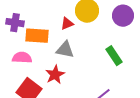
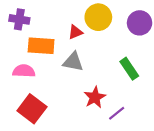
purple cross: (15, 23) -> (19, 19), moved
red star: (55, 75) -> (95, 97), moved

